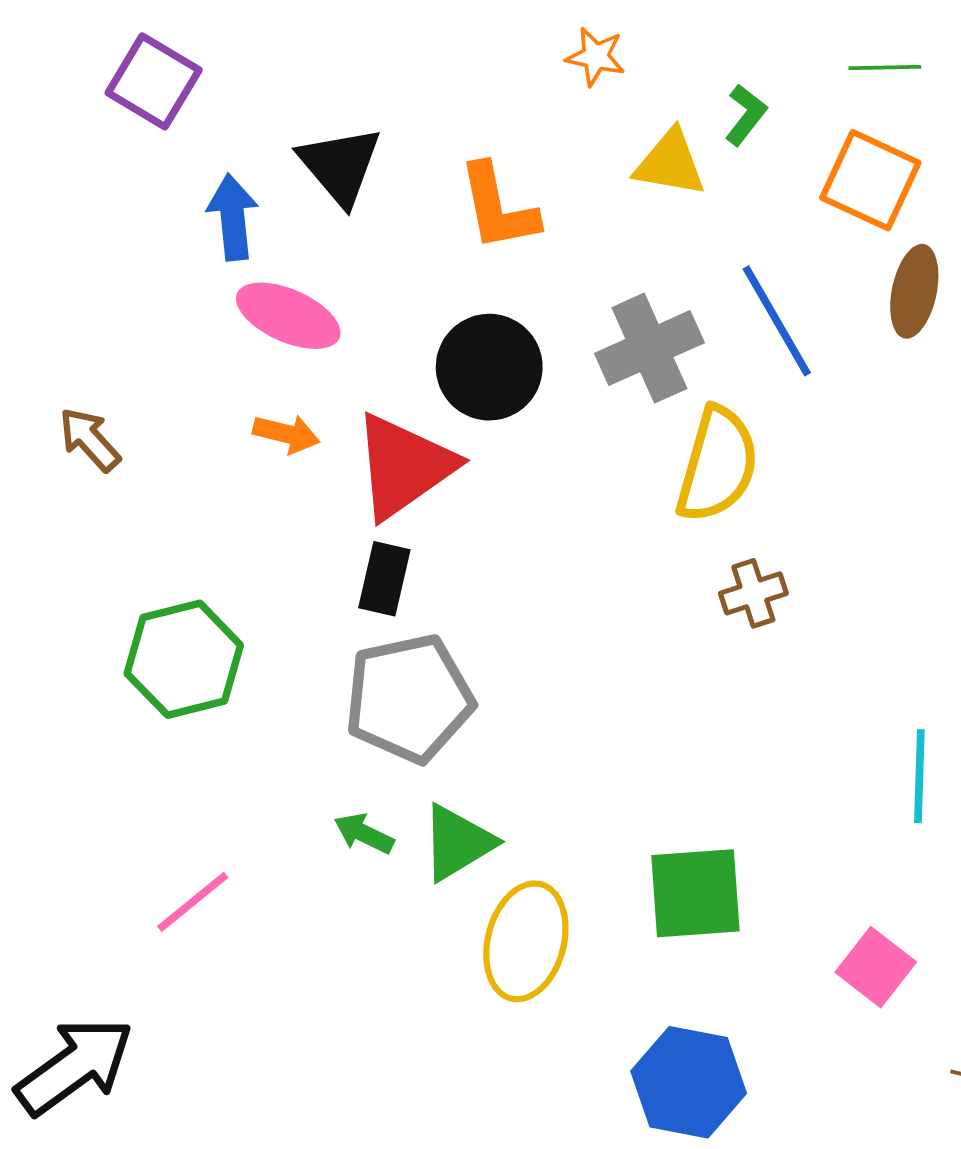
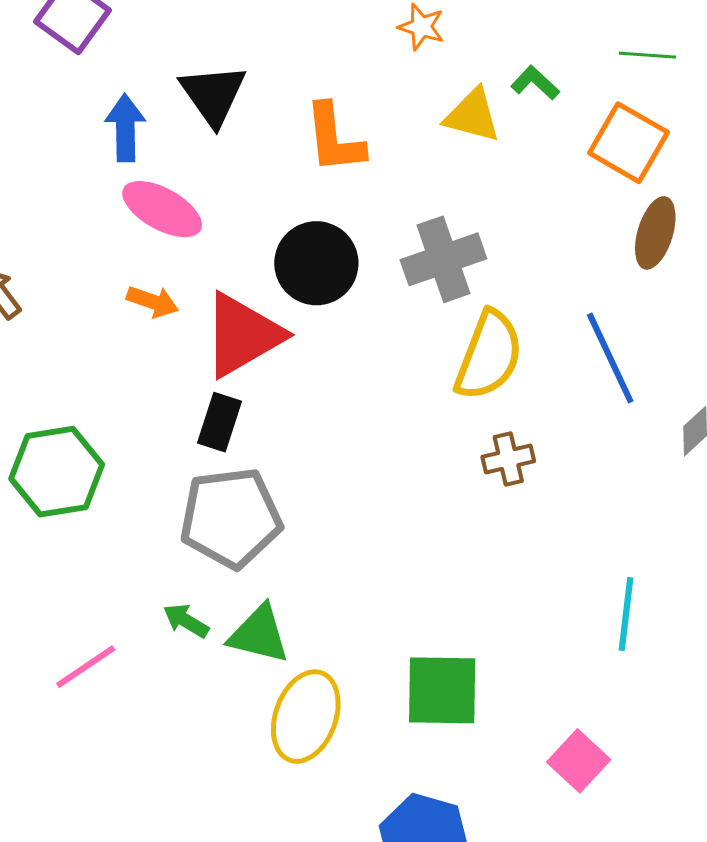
green L-shape: (746, 115) -> (535, 83), turned -90
blue line: (777, 321) -> (610, 358), moved
green triangle: (458, 843) -> (259, 634), turned 40
pink line: (193, 902) -> (86, 667), moved

